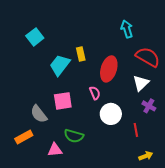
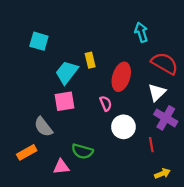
cyan square: (35, 37) -> (39, 41), turned -36
pink square: (63, 101) -> (65, 101), moved
purple cross: (149, 106) -> (166, 118), size x1.5

